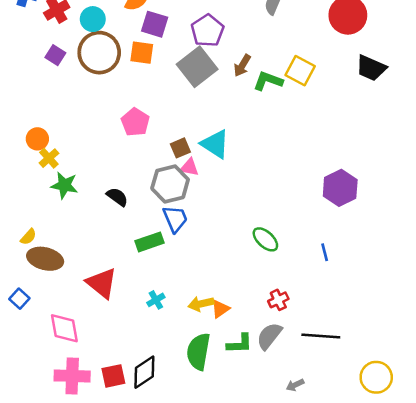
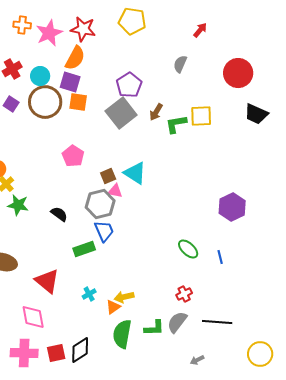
purple square: (155, 24) -> (70, 82), moved
yellow square: (300, 71) -> (201, 116), turned -30
green L-shape: (268, 81) -> (176, 124), turned -30
green ellipse: (265, 239) -> (188, 249), moved
orange triangle: (220, 309) -> (113, 307), moved
pink diamond: (64, 328) -> (33, 317), moved

